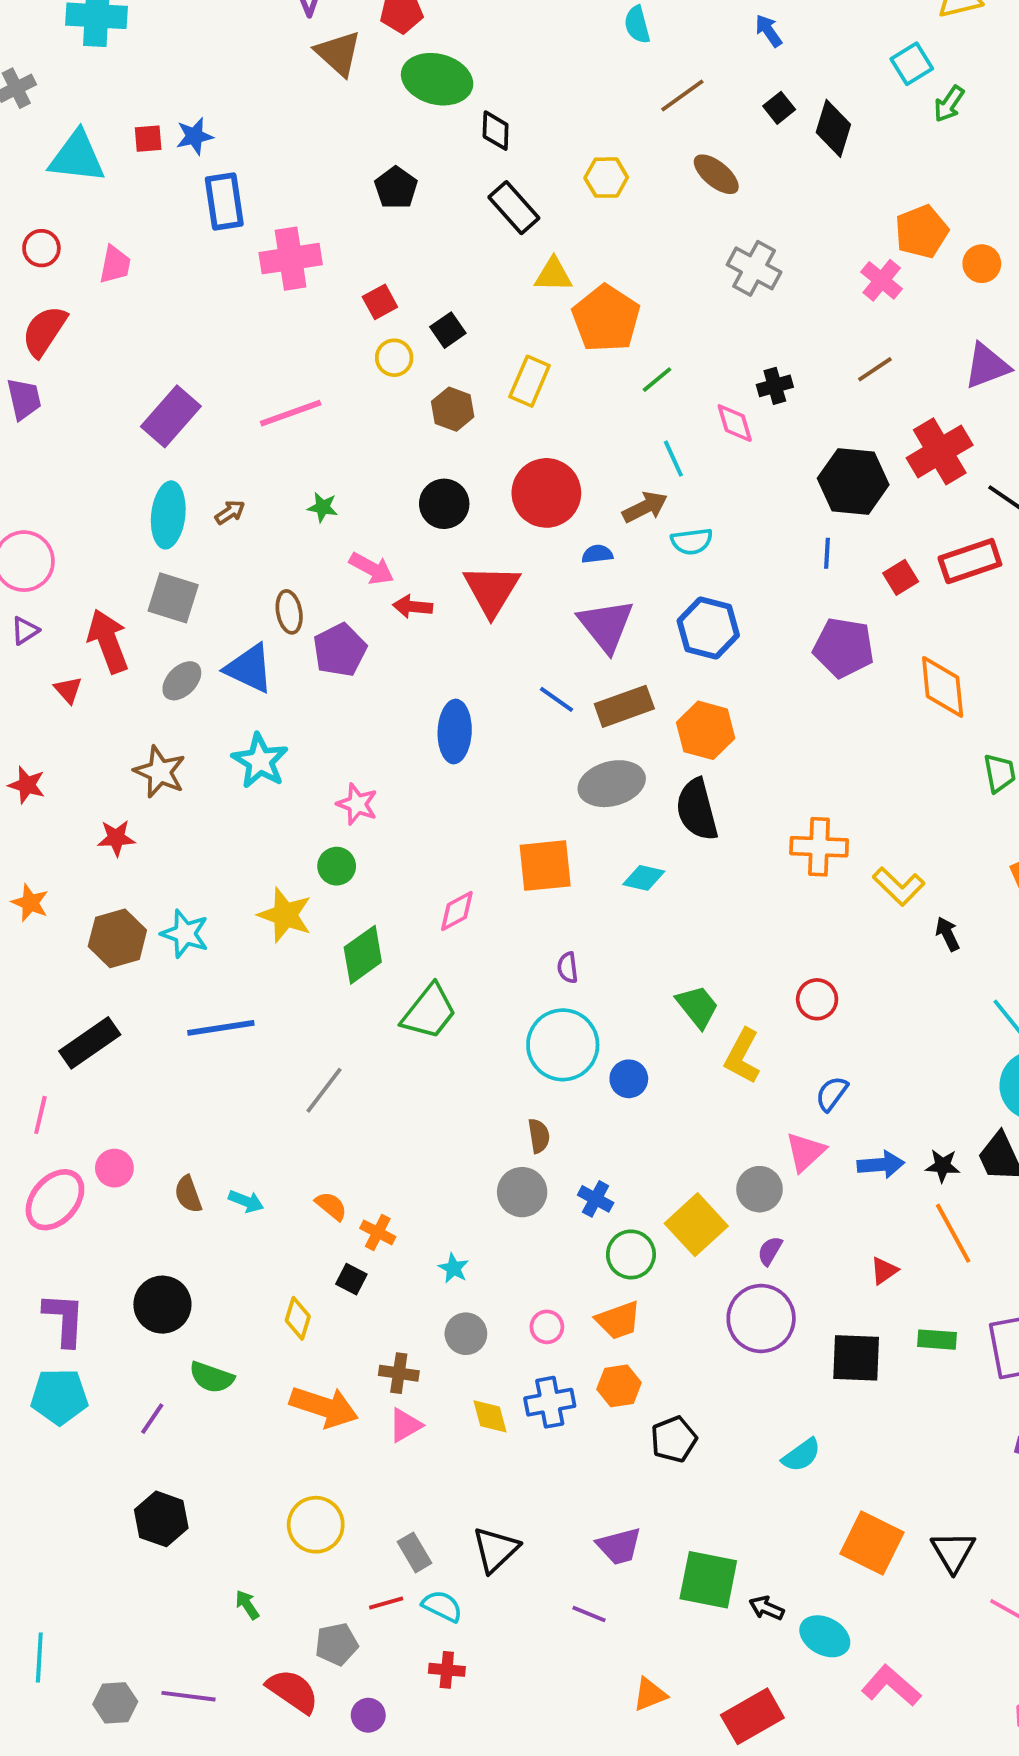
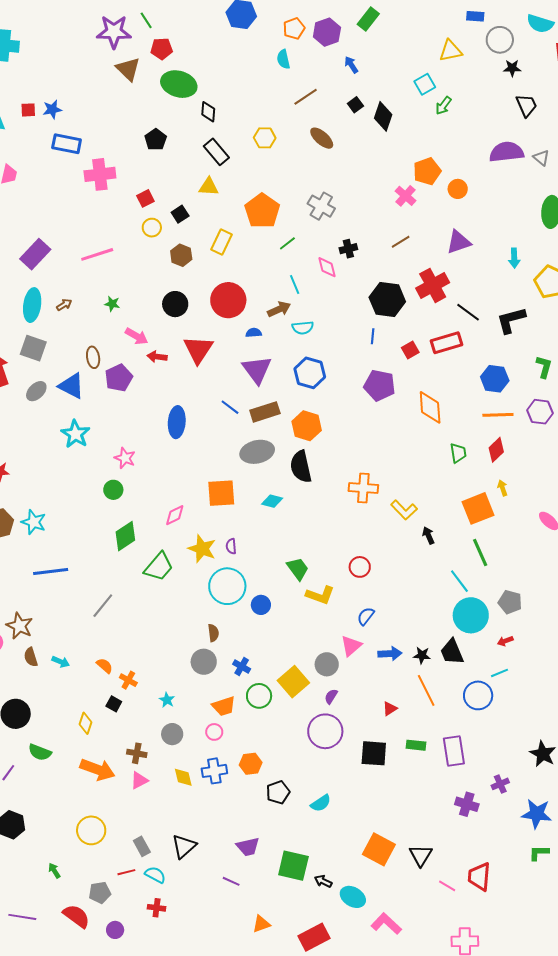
blue rectangle: (224, 201) -> (67, 144), turned -72
gray cross: (754, 268) -> (321, 206), moved
yellow triangle: (553, 275) -> (209, 187), moved
brown star: (160, 772) -> (19, 626), moved
yellow star: (285, 915) -> (202, 549), moved
yellow L-shape: (742, 1056) -> (320, 595), turned -100
orange trapezoid: (618, 1320) -> (224, 706), moved
cyan semicircle: (801, 1455) -> (321, 803), moved

